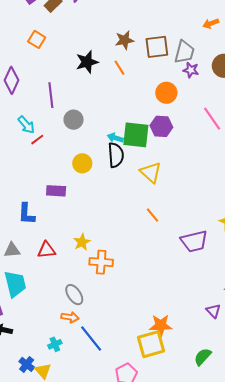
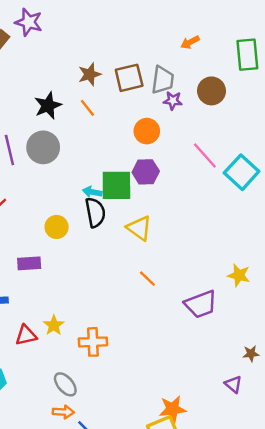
gray circle: (74, 120) -> (43, 147), moved, size x1.4
yellow star: (82, 242) -> (54, 325), moved

